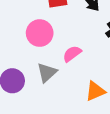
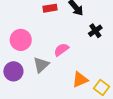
pink circle: (40, 33) -> (21, 40), moved

